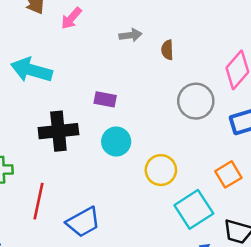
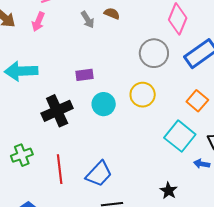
gray arrow: (130, 35) -> (88, 20), turned 84
brown semicircle: (167, 50) -> (112, 14), moved, turned 133
yellow circle: (161, 170) -> (143, 95), moved

